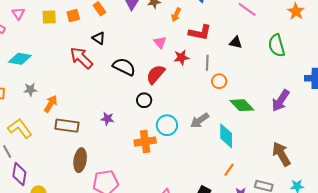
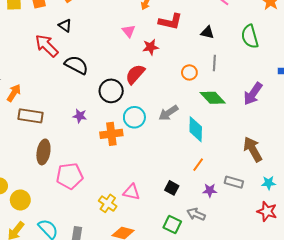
gray line: (207, 63) -> (214, 63), moved
black semicircle: (124, 67) -> (76, 65), moved
red semicircle: (156, 74) -> (135, 74), moved
black circle: (144, 100) -> (111, 91), size x1.5
purple star: (107, 119) -> (80, 116), moved

